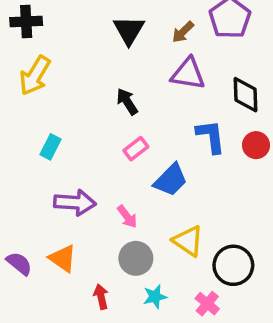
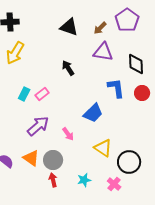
black triangle: (129, 30) -> (69, 27), turned -42
pink rectangle: (136, 149) -> (42, 94), moved
purple arrow: (75, 203) -> (38, 126), turned -45
gray circle: (136, 258) -> (53, 160), moved

